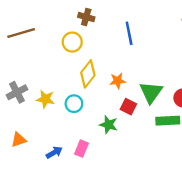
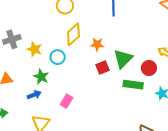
red square: (128, 107) -> (102, 67), turned 32
green star: (108, 125) -> (41, 77), moved
pink rectangle: (81, 149) -> (67, 101), moved

